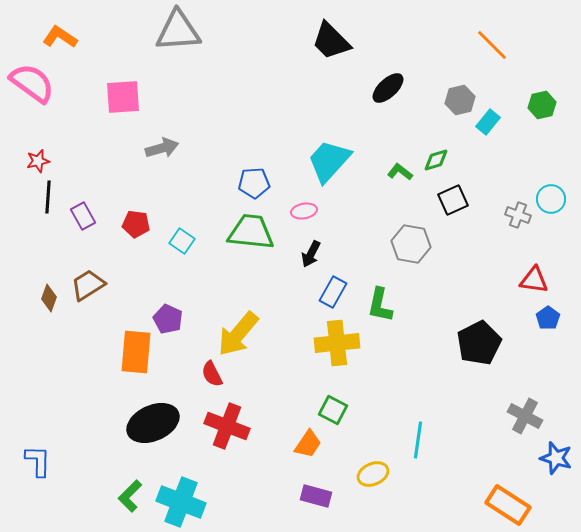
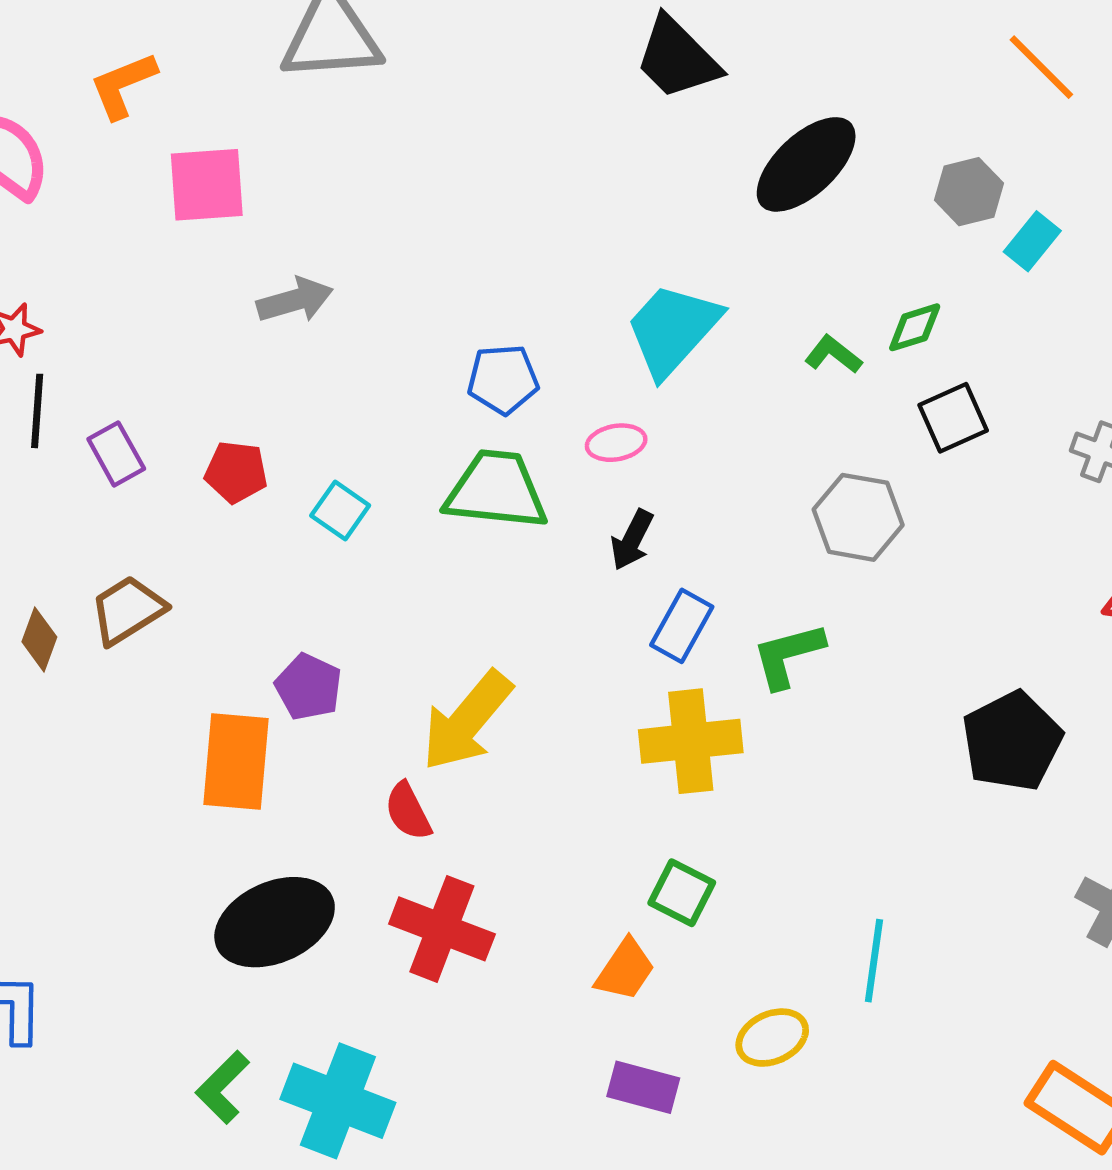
orange L-shape: (60, 37) -> (123, 85), moved, turned -56
black ellipse: (388, 88) -> (806, 164), size x1.4
green L-shape: (380, 305) -> (788, 655), turned 63

